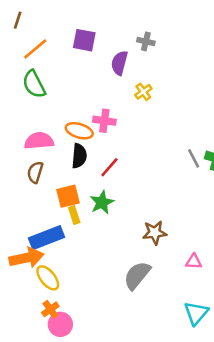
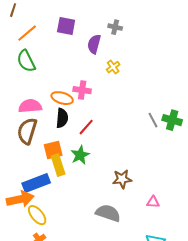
brown semicircle: (35, 172) -> (27, 131), size x1.5
yellow rectangle: (74, 215) -> (58, 165), size x1.5
gray semicircle: (137, 275) -> (108, 213), turned 70

